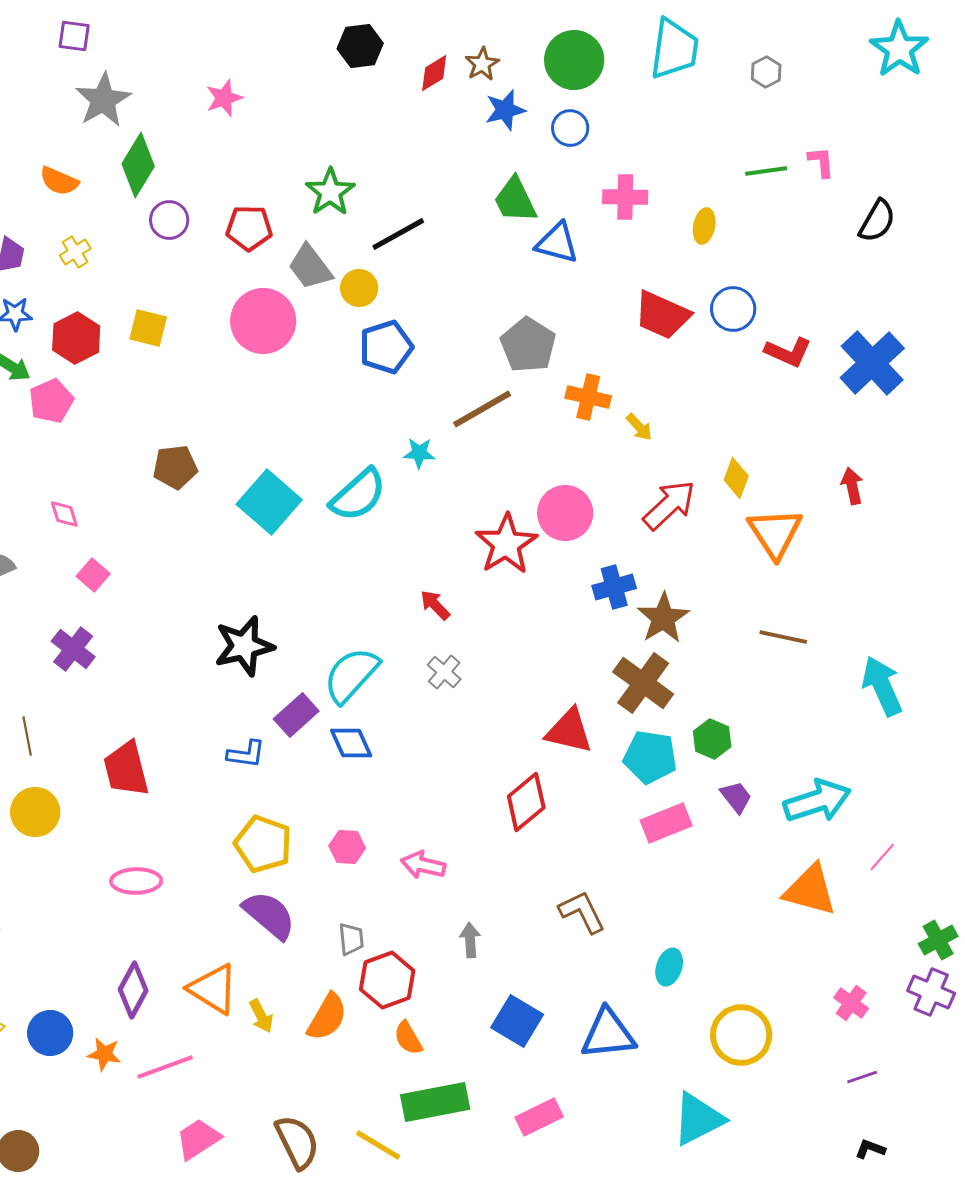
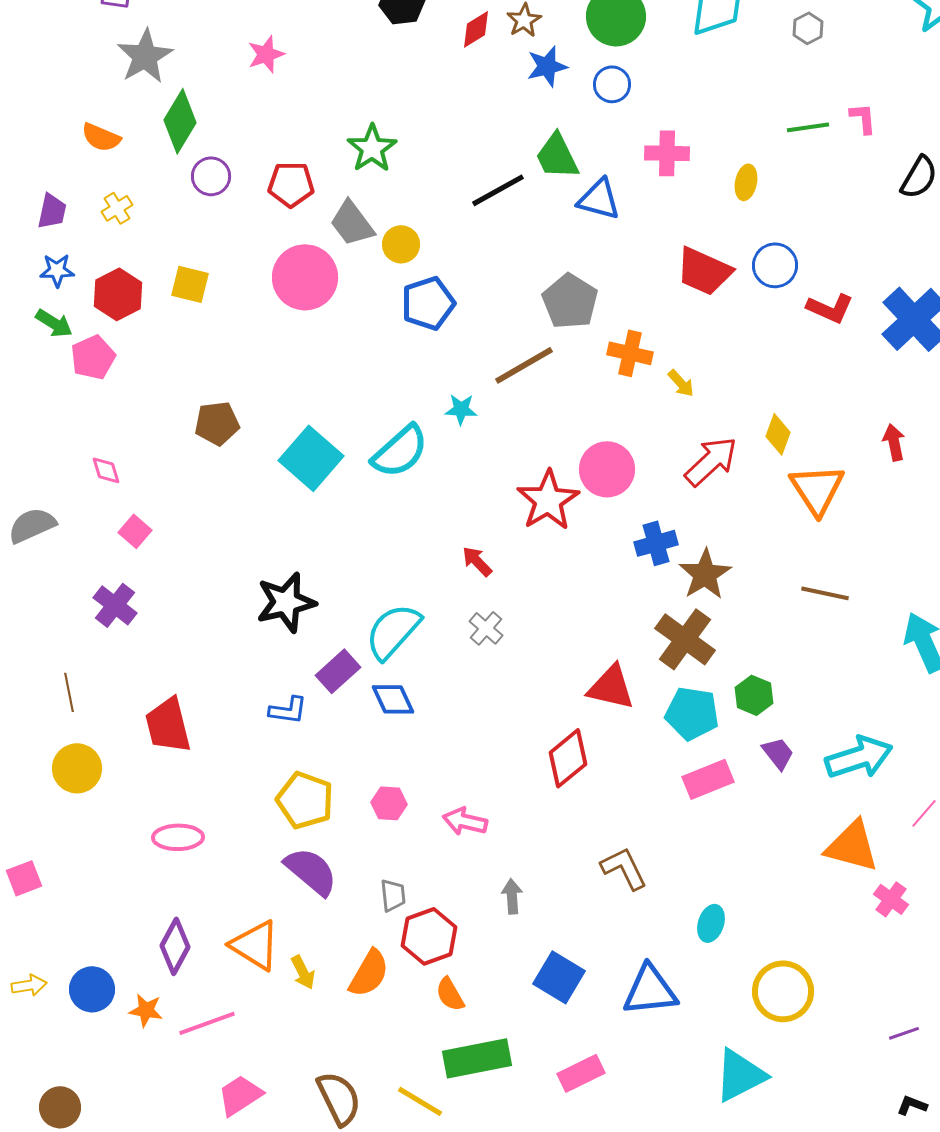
black line: (398, 234) -> (498, 190), moved
pink cross: (851, 1003) -> (891, 899), moved

